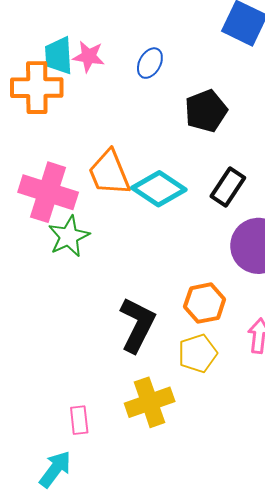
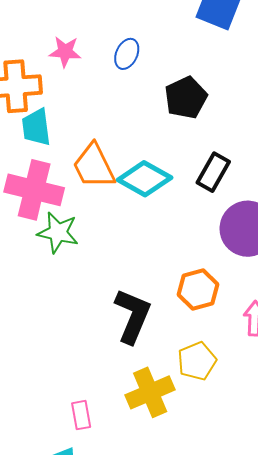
cyan trapezoid: (59, 56) -> (36, 127), moved
green star: (69, 236) -> (58, 233), turned -30
yellow pentagon: (198, 353) -> (197, 361), moved

